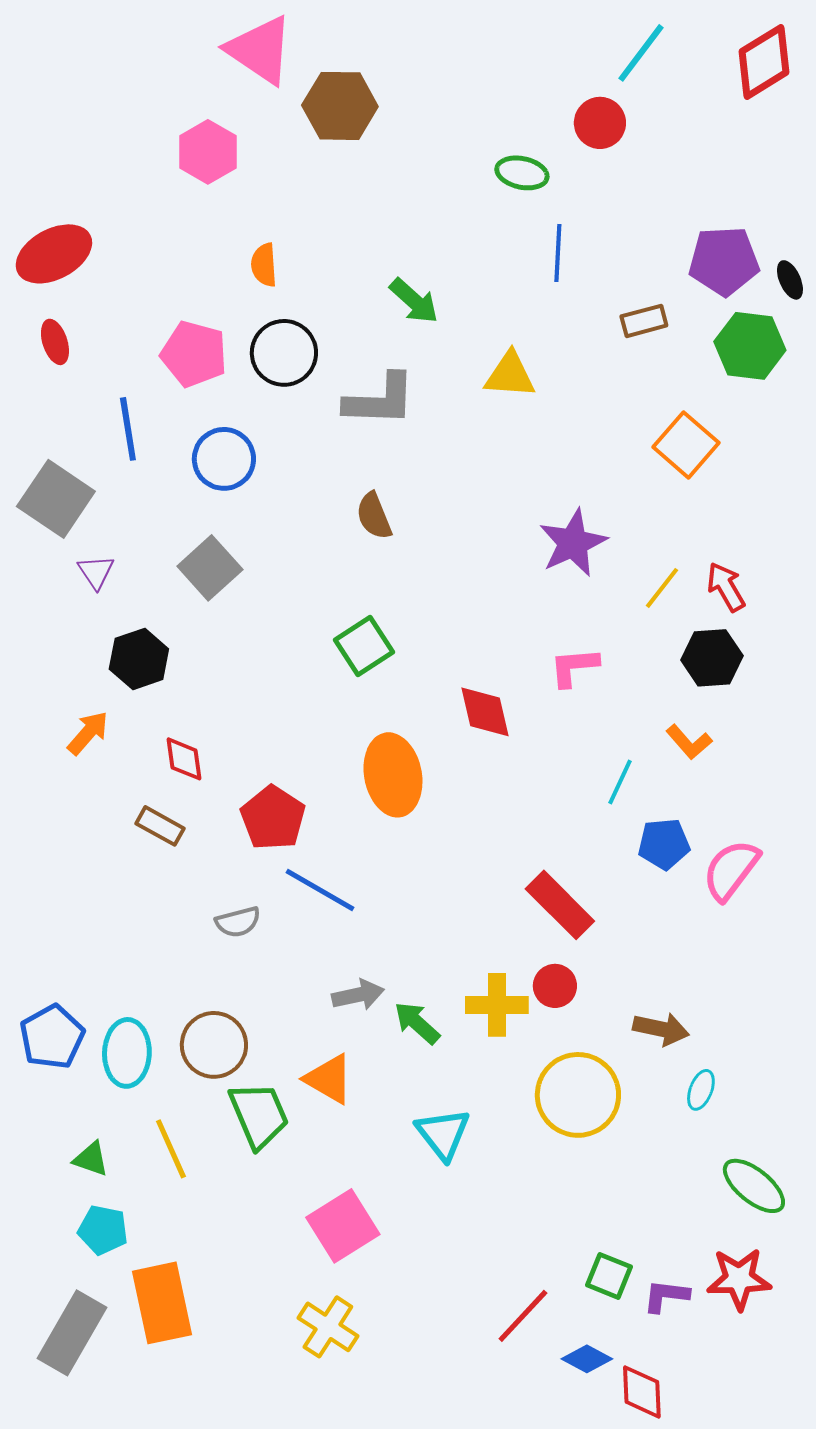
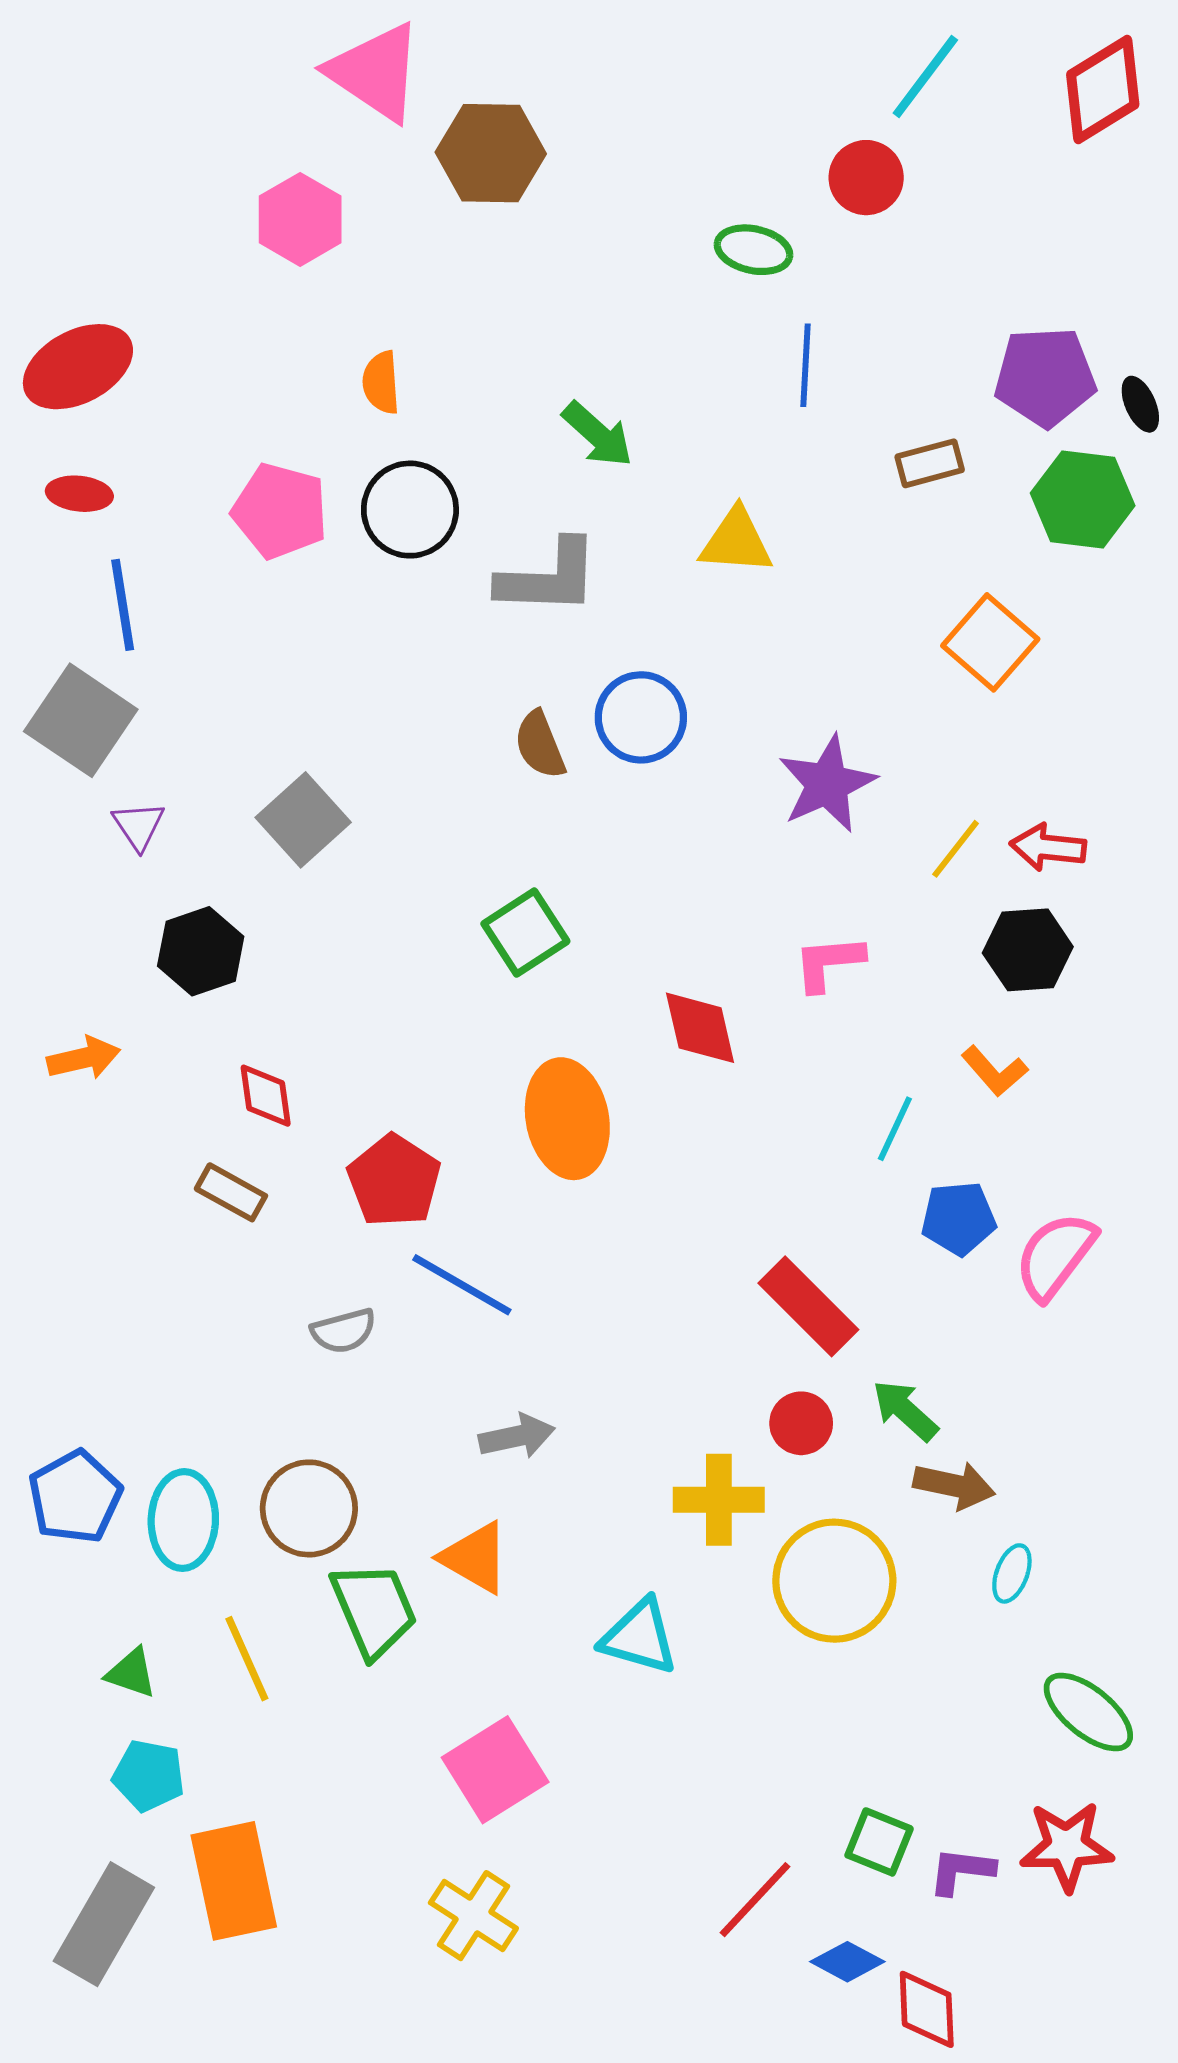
red ellipse: (55, 342) -> (79, 494), turned -66
blue line: (128, 429) -> (123, 605), moved
blue circle: (224, 459) -> (641, 717), moved
red arrow: (726, 587) -> (1048, 847), turned -54
orange arrow: (88, 733) -> (84, 1058), moved, turned 36
yellow cross: (497, 1005) -> (719, 1500), moved
green arrow: (417, 1023) -> (905, 1410), moved
cyan triangle: (443, 1134) -> (639, 1637), turned -36

